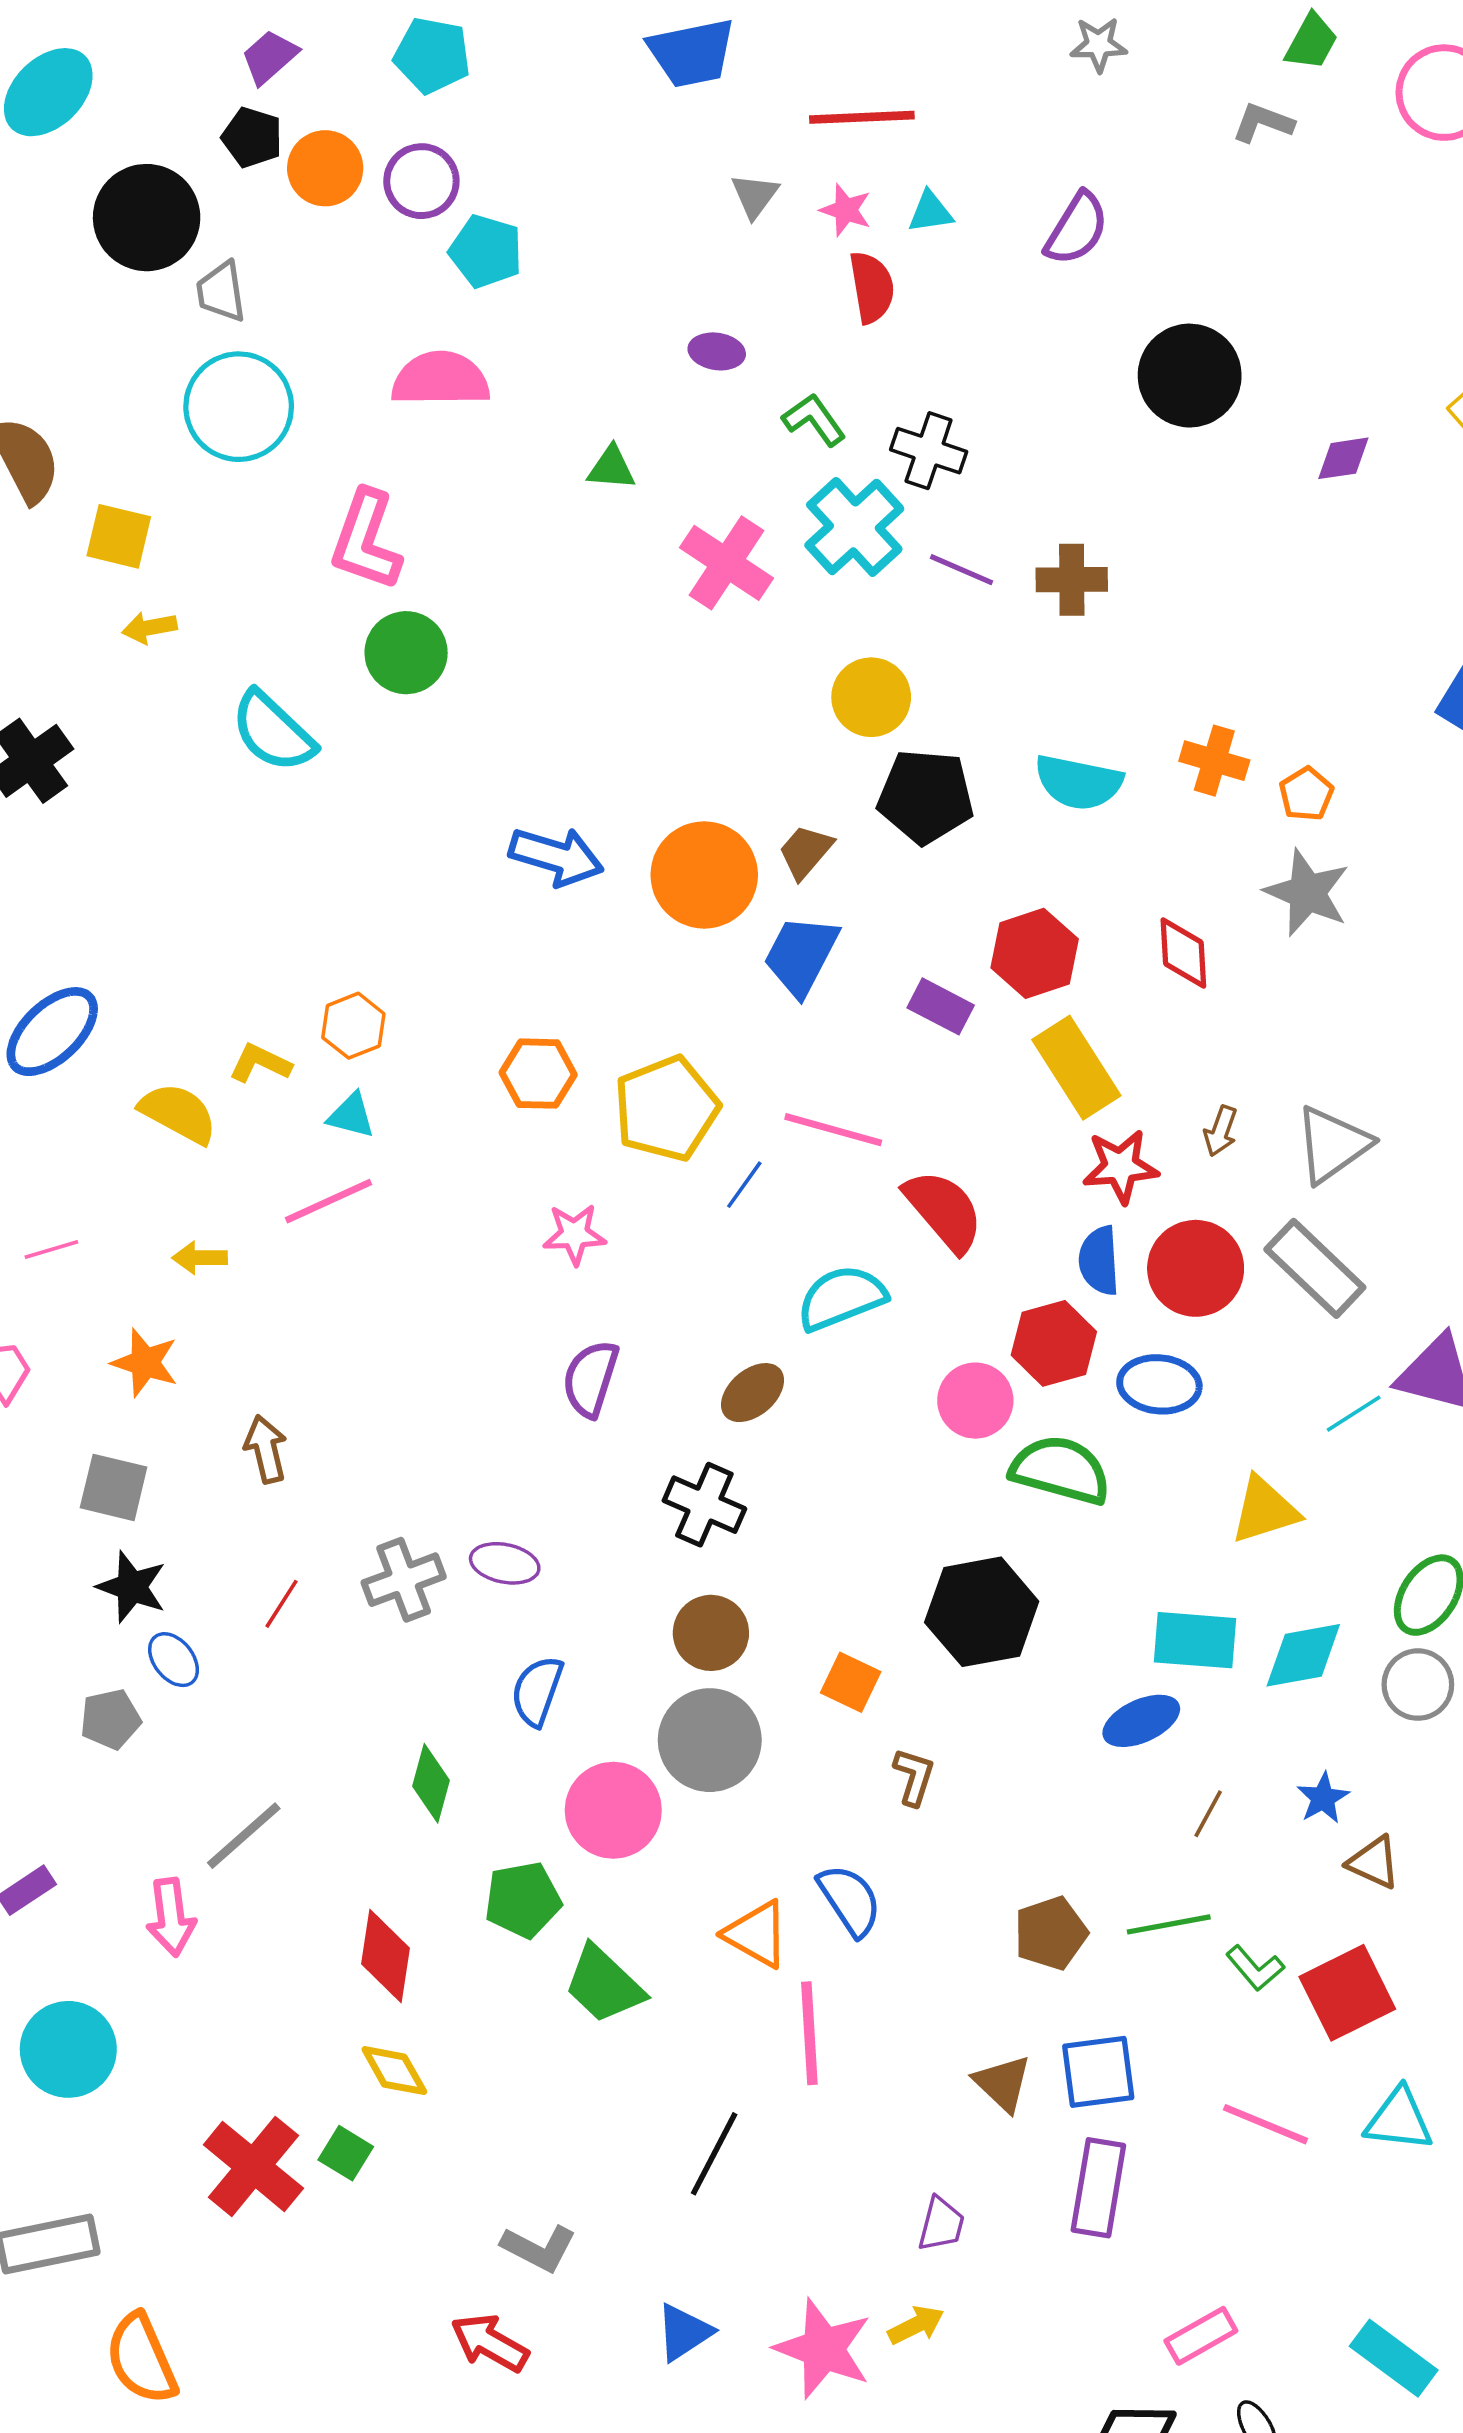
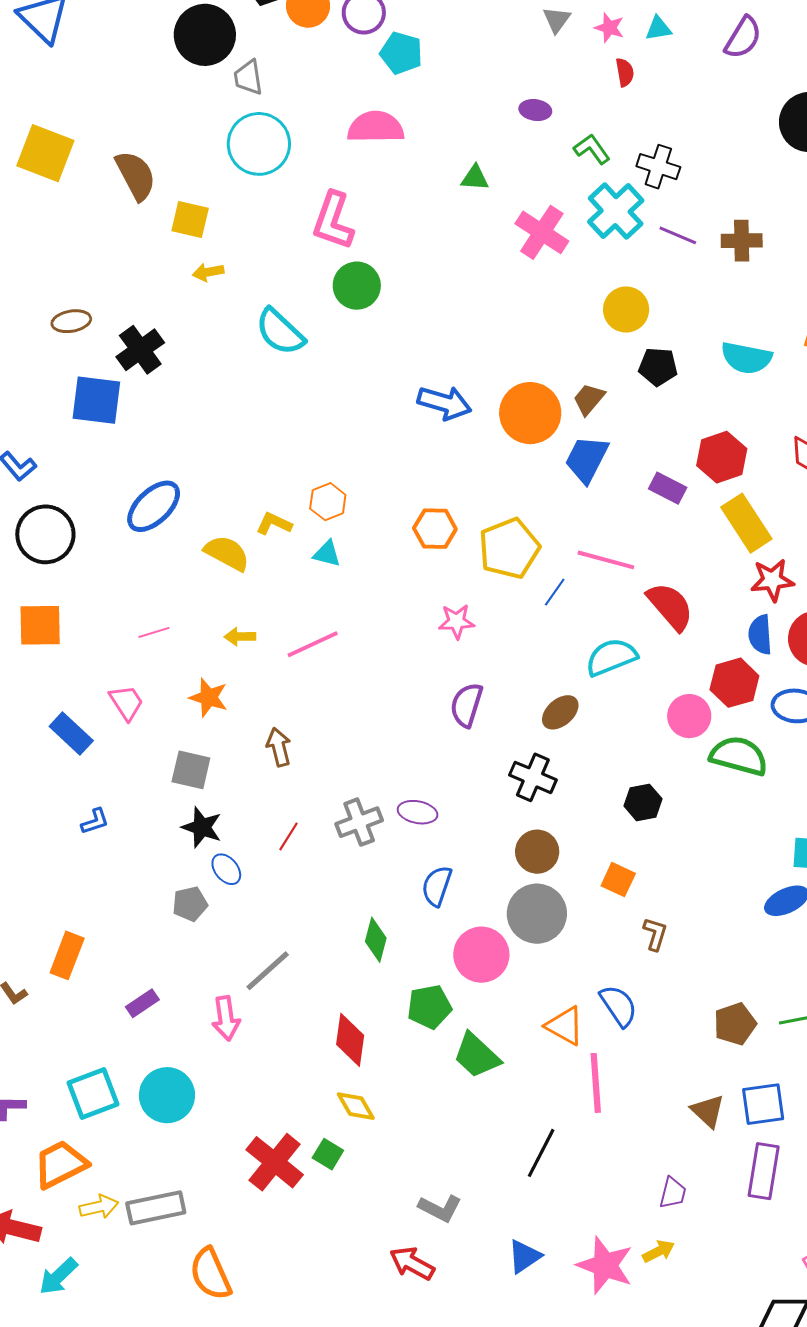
red semicircle: (872, 287) -> (625, 72), size x0.7
black pentagon: (926, 796) -> (658, 367), size x0.7
pink line: (328, 1201) -> (313, 644), moved
black hexagon: (982, 1612) -> (643, 802), moved, size x0.6

